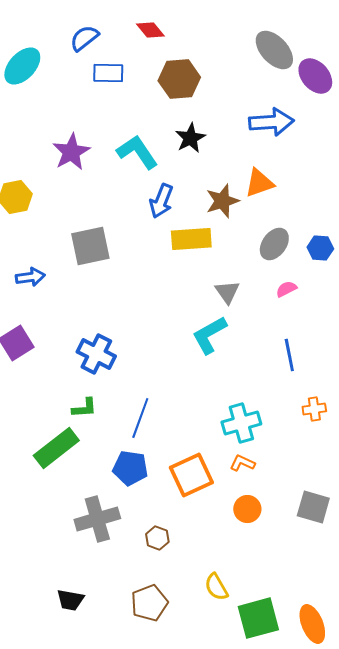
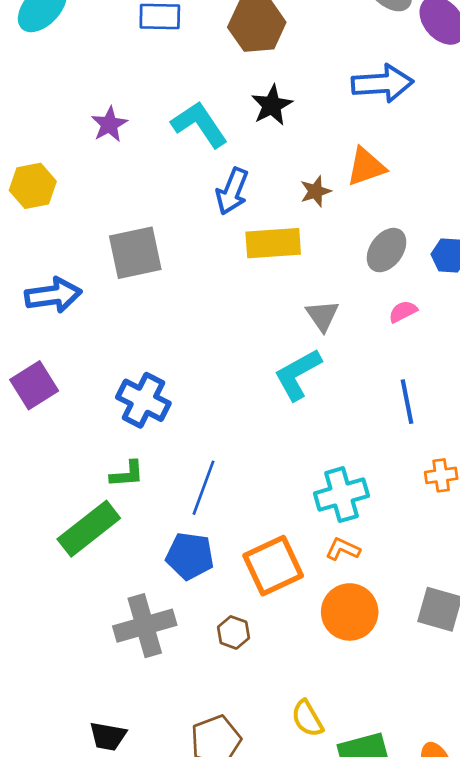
purple star: (71, 152) -> (109, 124), size x0.7
brown star: (222, 201) -> (315, 191), size x0.7
blue arrow: (30, 277) -> (53, 295), size x1.4
orange circle: (247, 509) -> (350, 612), size x1.5
brown hexagon: (157, 538) -> (234, 632), moved

